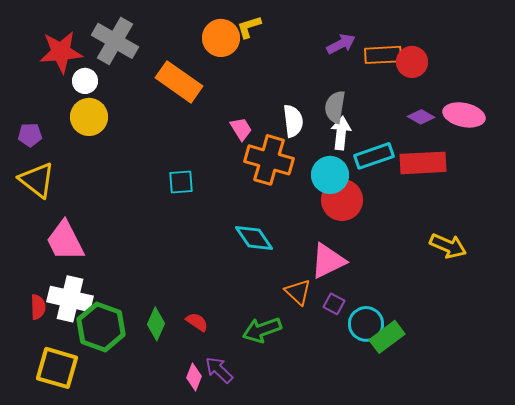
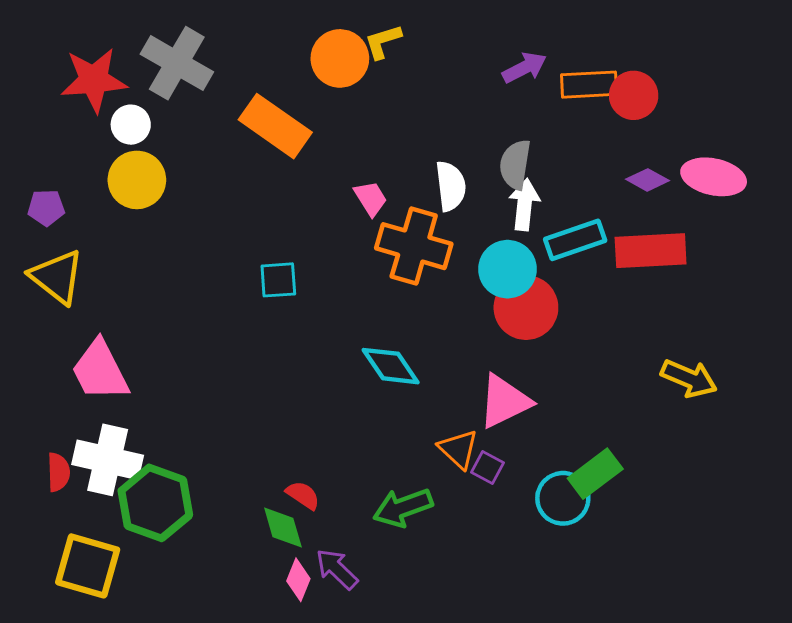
purple square: (334, 304) -> (488, 468), moved
green diamond: (156, 324) -> (283, 527), moved, turned -40
green rectangle: (387, 337) -> (595, 474), moved

